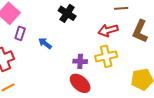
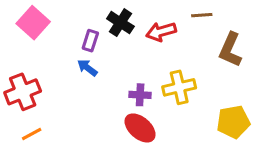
red arrow: (108, 30) -> (161, 32), moved
purple rectangle: (20, 33) -> (90, 41), moved

